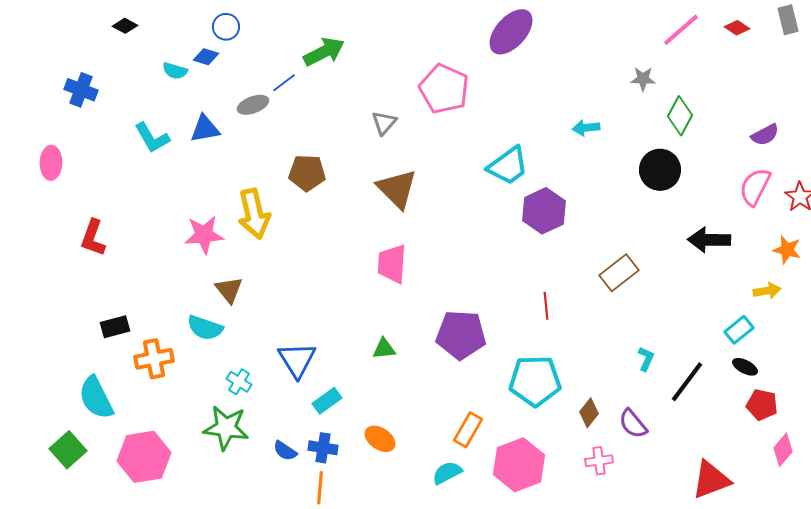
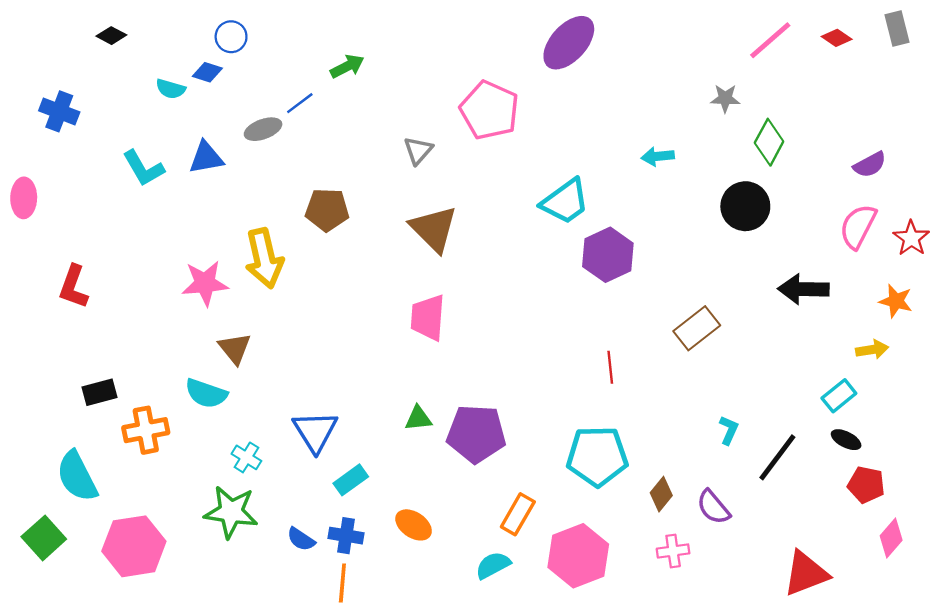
green arrow: (324, 52) -> (347, 66), size x0.7
purple pentagon: (461, 335) -> (476, 434), moved

